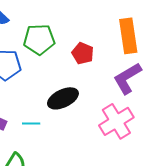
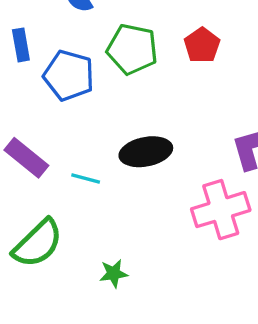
red pentagon: (83, 53) -> (202, 45), moved

